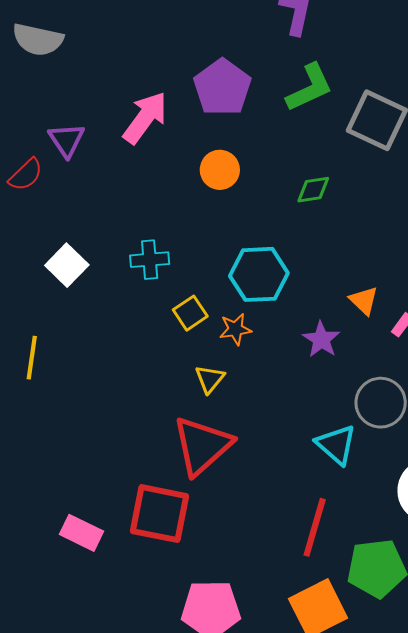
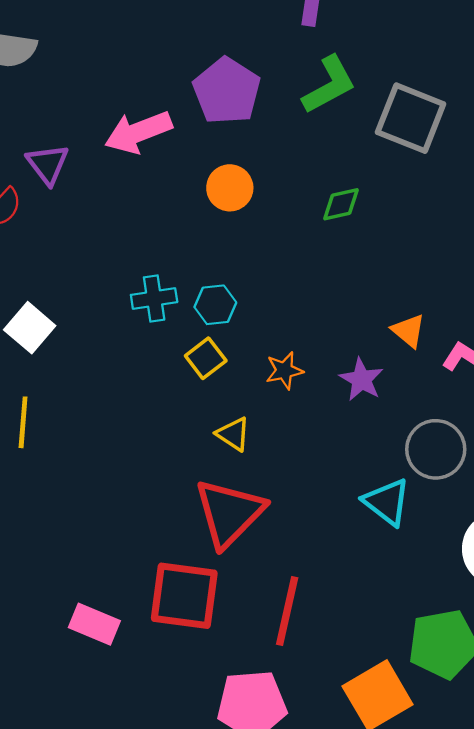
pink arrow: (145, 118) -> (138, 132), turned -144
white square: (67, 265) -> (30, 328), moved
cyan hexagon: (259, 274) -> (215, 305), moved, size x0.6
orange star: (235, 329) -> (284, 371), moved
yellow triangle: (210, 379) -> (233, 434), turned -32
red line: (315, 527) -> (287, 611), moved

